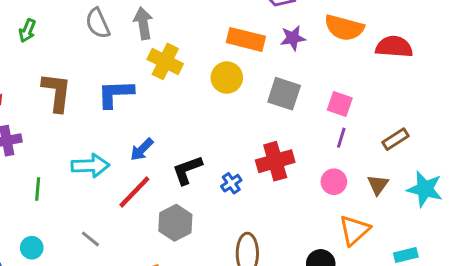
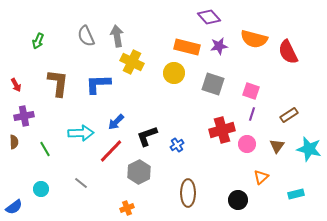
red semicircle: (394, 47) -> (288, 52), turned -120
red cross: (275, 161) -> (222, 130), moved
green line: (38, 189) -> (45, 149), turned -35
orange triangle: (354, 230) -> (261, 177), size x0.7

